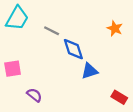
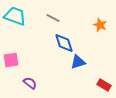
cyan trapezoid: (17, 18) -> (15, 16), turned -100
gray line: (52, 31) -> (53, 18), moved

